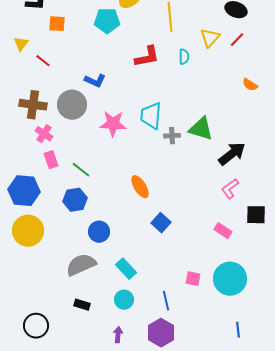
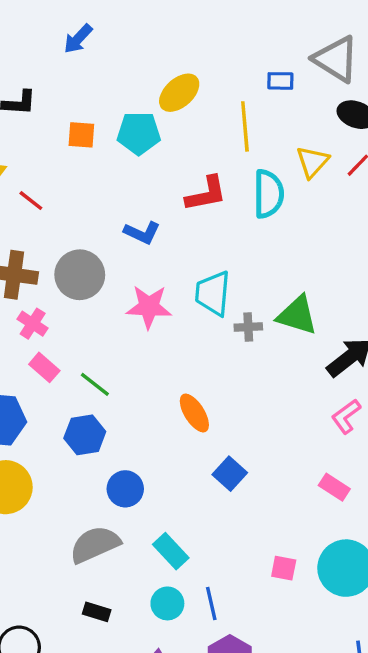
orange square: (57, 24) -> (81, 135), moved
cyan semicircle: (184, 57) -> (269, 194), size x1.8
blue L-shape: (95, 81) -> (142, 233), moved
pink rectangle: (51, 160) -> (44, 367), turned -30
blue line: (166, 301) -> (211, 603), moved

